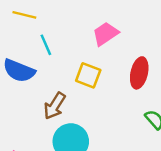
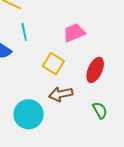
brown arrow: (55, 106) -> (61, 94), moved, turned 35

